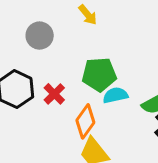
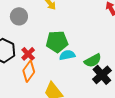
orange diamond: (85, 121) -> (29, 71), moved

